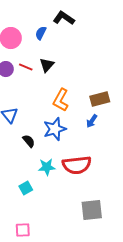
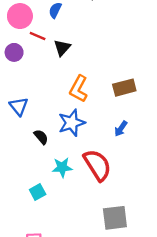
red line: (26, 67) -> (38, 36), moved
blue arrow: (92, 121) -> (121, 129), moved
red semicircle: (77, 165) -> (97, 165), turned -116

